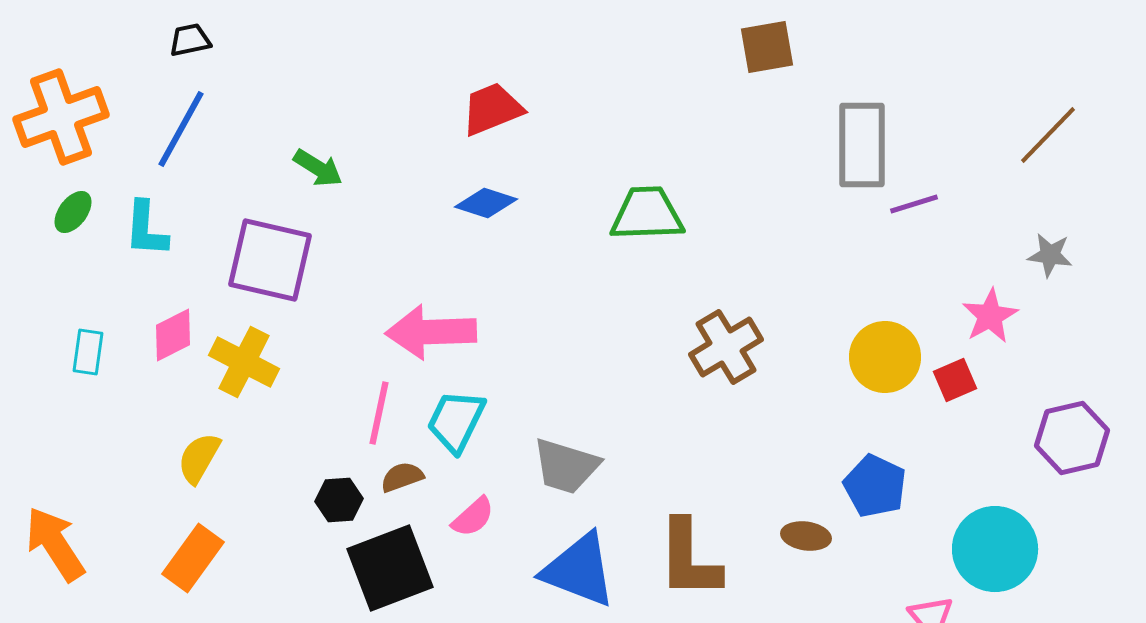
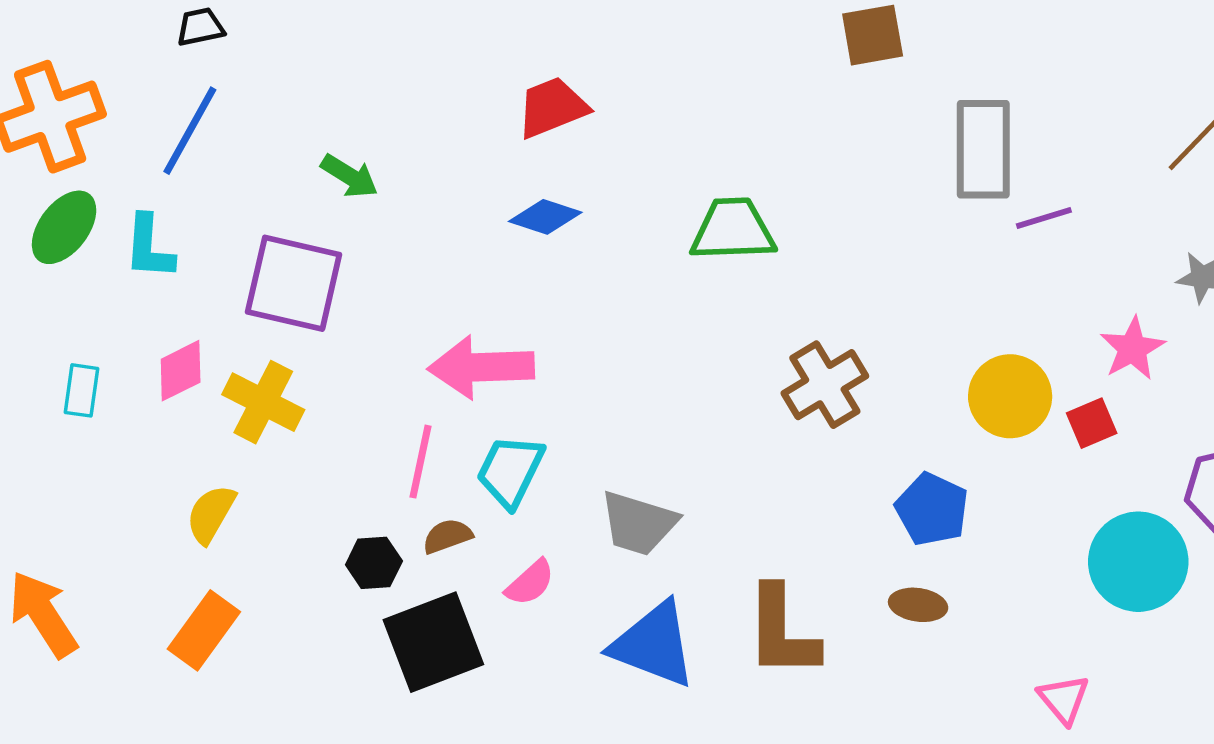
green ellipse: (73, 212) -> (64, 227), size x1.5
blue pentagon: (875, 486) -> (932, 509), moved
cyan circle: (995, 549) -> (1138, 562), moved

